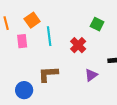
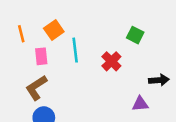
brown L-shape: (48, 74) -> (36, 88), moved, turned -30
purple triangle: (91, 75) -> (140, 104), moved, turned 32

